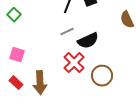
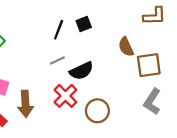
brown arrow: (40, 83) -> (25, 104), moved

